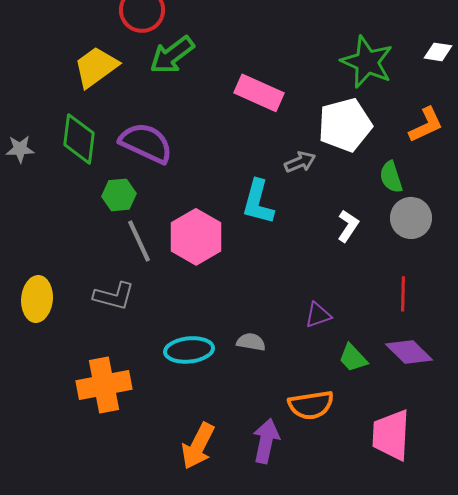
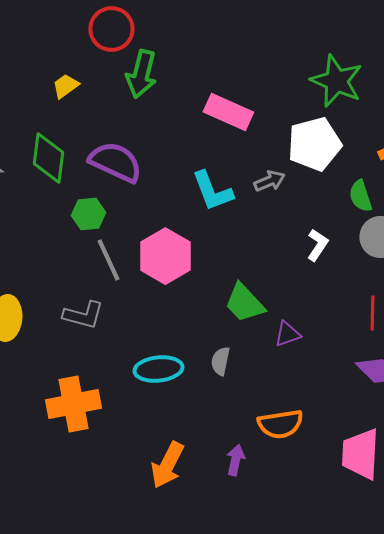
green arrow: (172, 55) -> (141, 74), turned -39
yellow trapezoid: (96, 67) -> (65, 86), size x0.6
cyan L-shape: (258, 202) -> (212, 191), moved, turned -36
gray semicircle: (251, 342) -> (220, 361), turned -88
green trapezoid: (353, 358) -> (244, 303), moved, size x1.4
purple arrow: (266, 441) -> (235, 460), size x0.7

